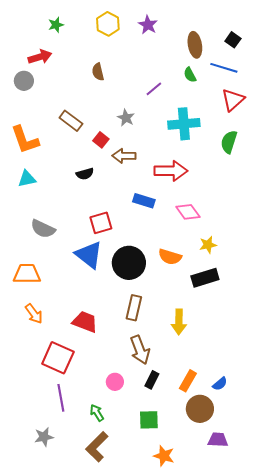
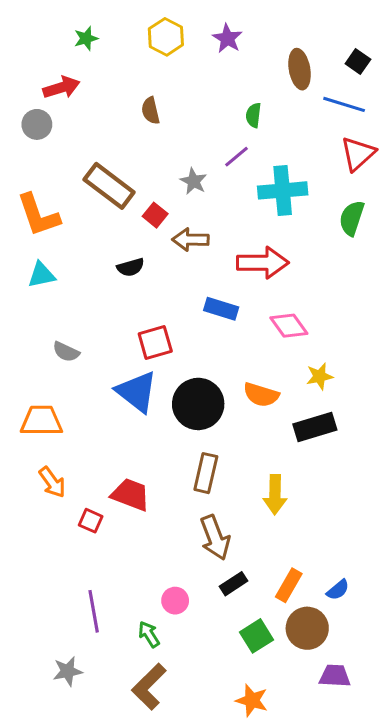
green semicircle: (190, 75) -> (253, 115), moved, turned 35
purple line: (154, 89) -> (237, 157), moved
brown rectangle: (71, 121) -> (109, 186), size x1.4
gray semicircle: (43, 229) -> (66, 352), size x0.7
red square: (58, 358) -> (91, 521), moved, size x0.5
black rectangle: (152, 380) -> (233, 584), turned 30
pink circle: (115, 382) -> (175, 601), moved
green square: (149, 420) -> (257, 636), moved, turned -30

